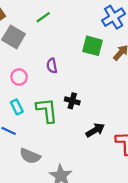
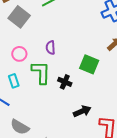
green square: (93, 46) -> (89, 64), moved
green L-shape: (47, 110) -> (41, 72), moved

